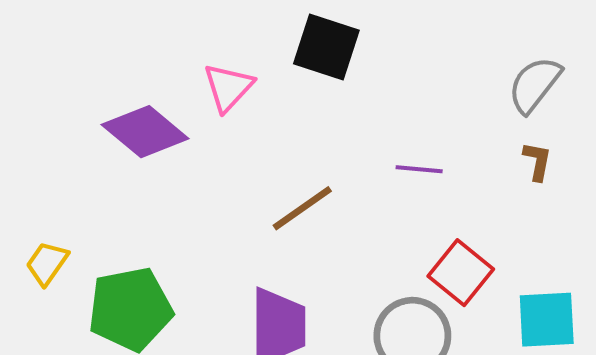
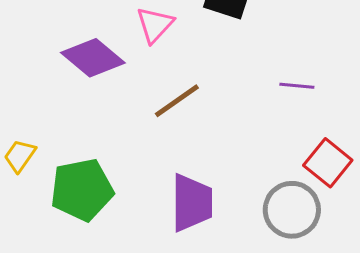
brown line: (302, 208) -> (177, 101), moved

